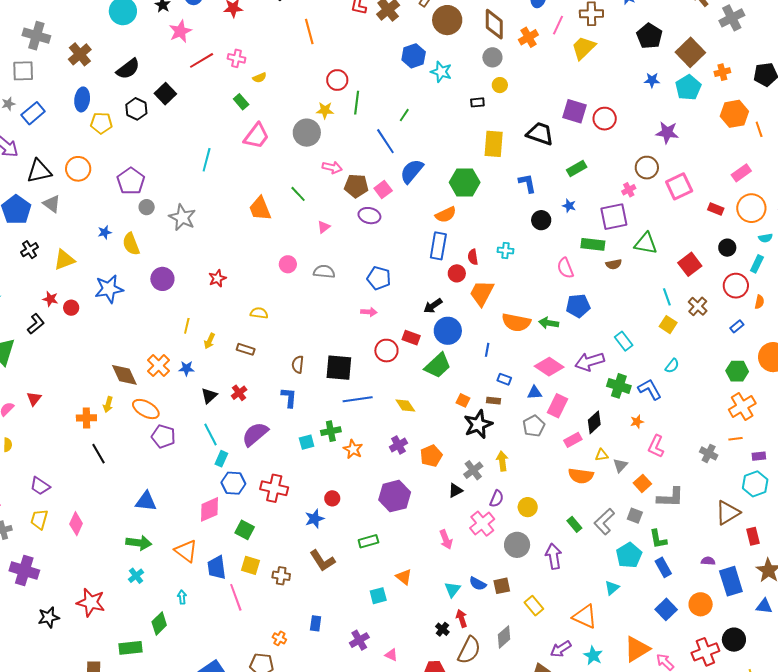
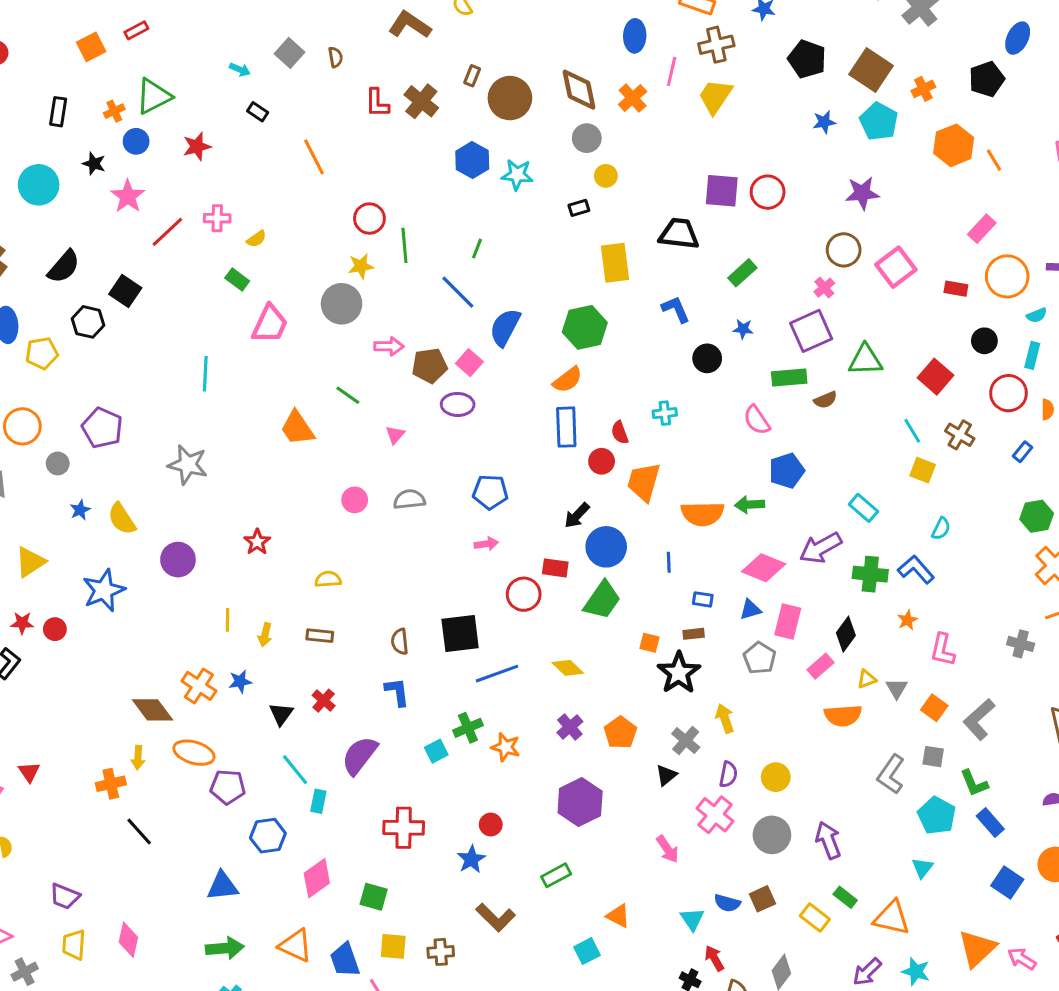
gray circle: (147, 207) -> (58, 463), moved
blue hexagon: (233, 483) -> (268, 836), moved
gray L-shape: (670, 498) -> (979, 719), turned 148
green rectangle: (574, 524) -> (845, 897), moved

